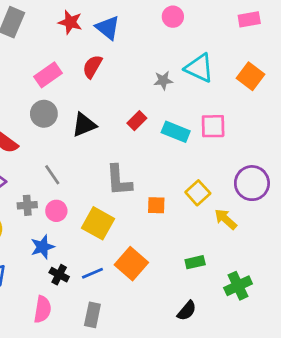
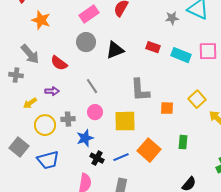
red rectangle: (137, 121) -> (153, 47), turned 64
gray cross: (27, 205) -> (68, 119), moved
yellow square: (98, 223) -> (125, 121), turned -30
green rectangle: (195, 262) -> (183, 142), moved, turned -72

